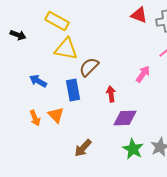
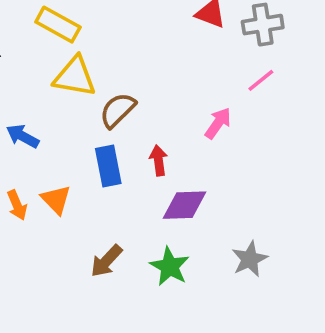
blue rectangle: (73, 90) -> (108, 166), moved
green star: (133, 149) -> (170, 267), moved

